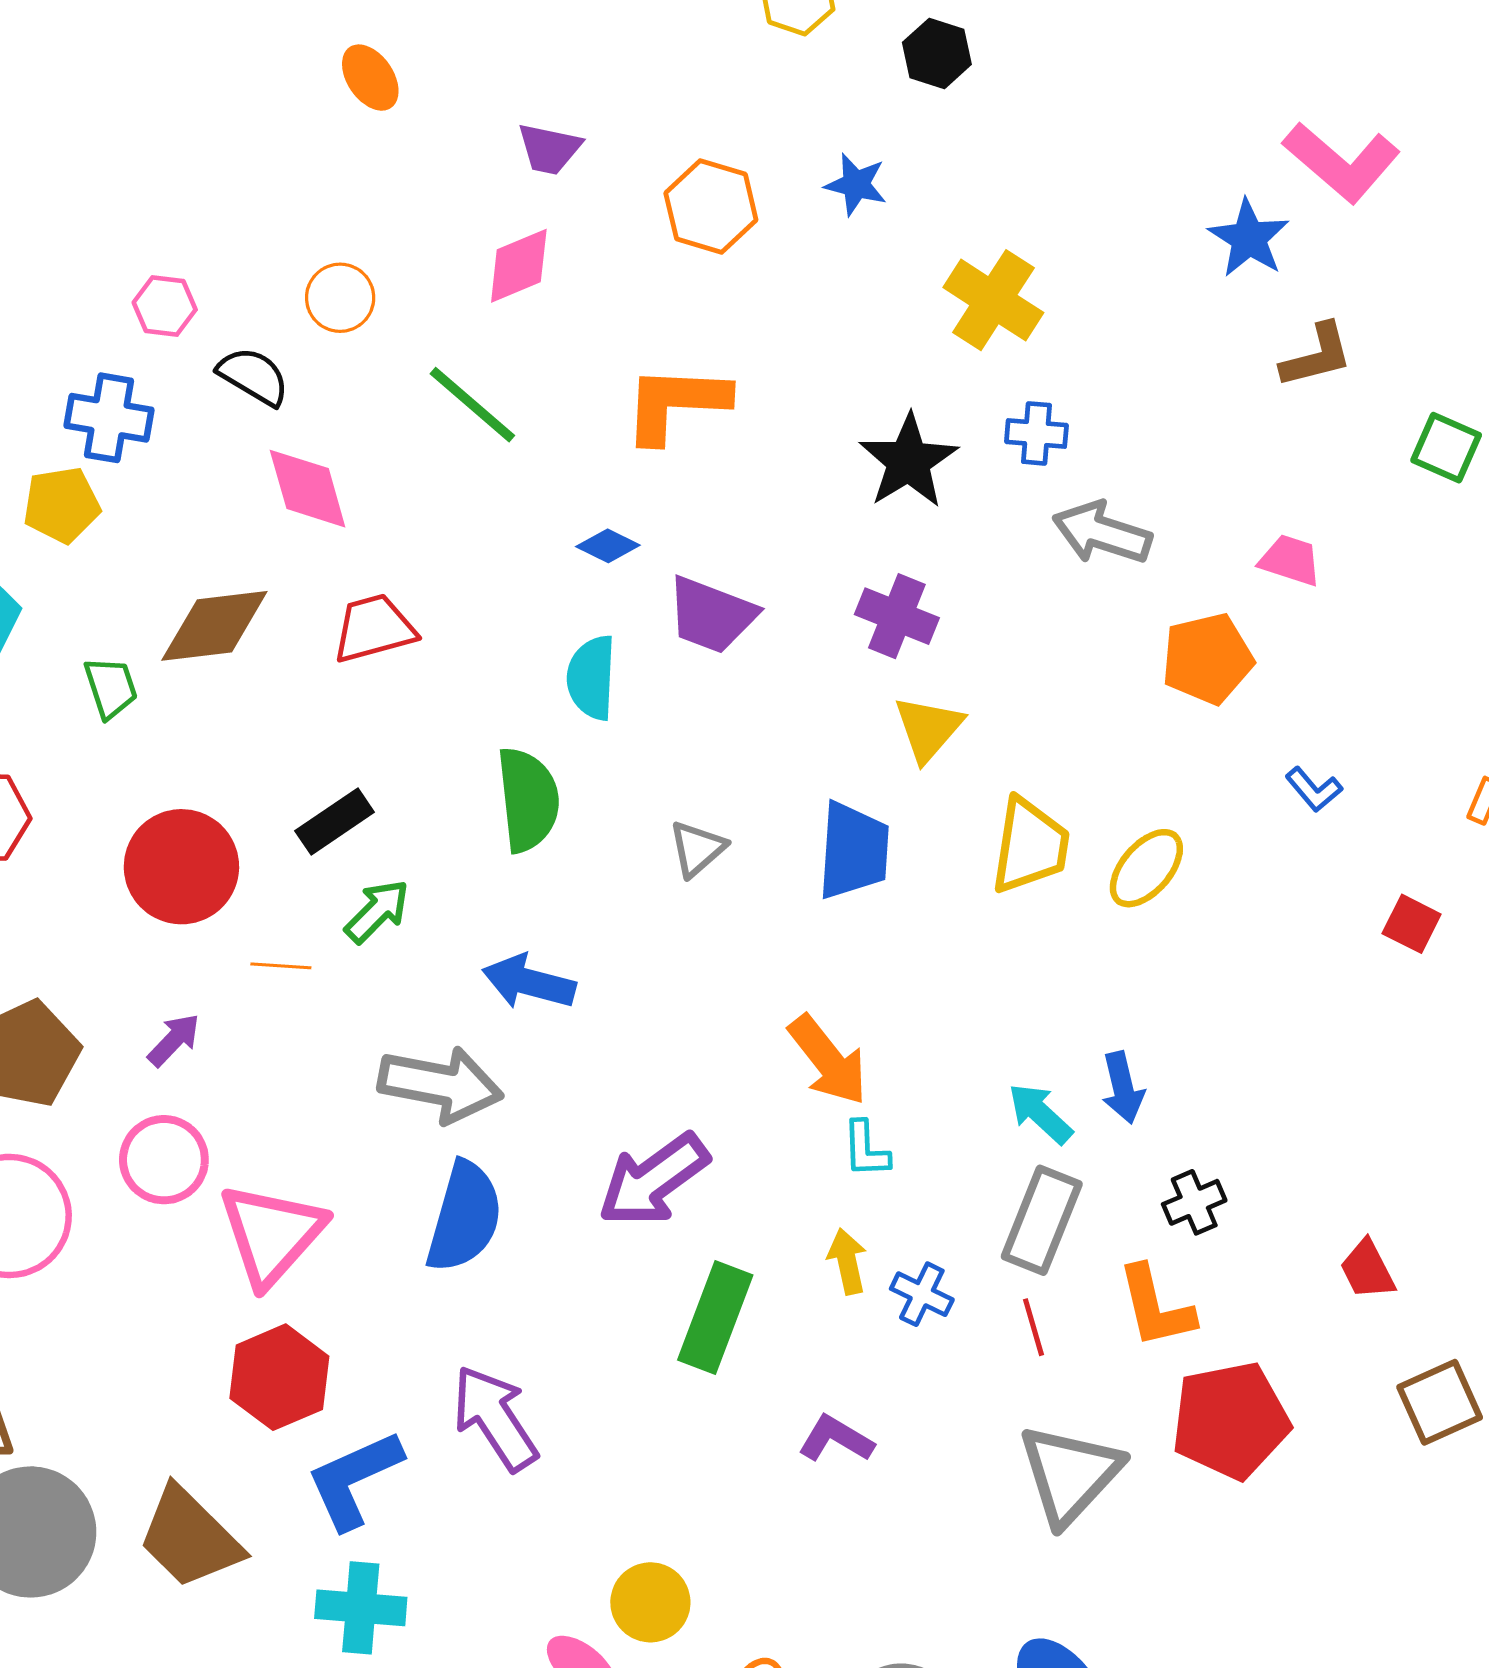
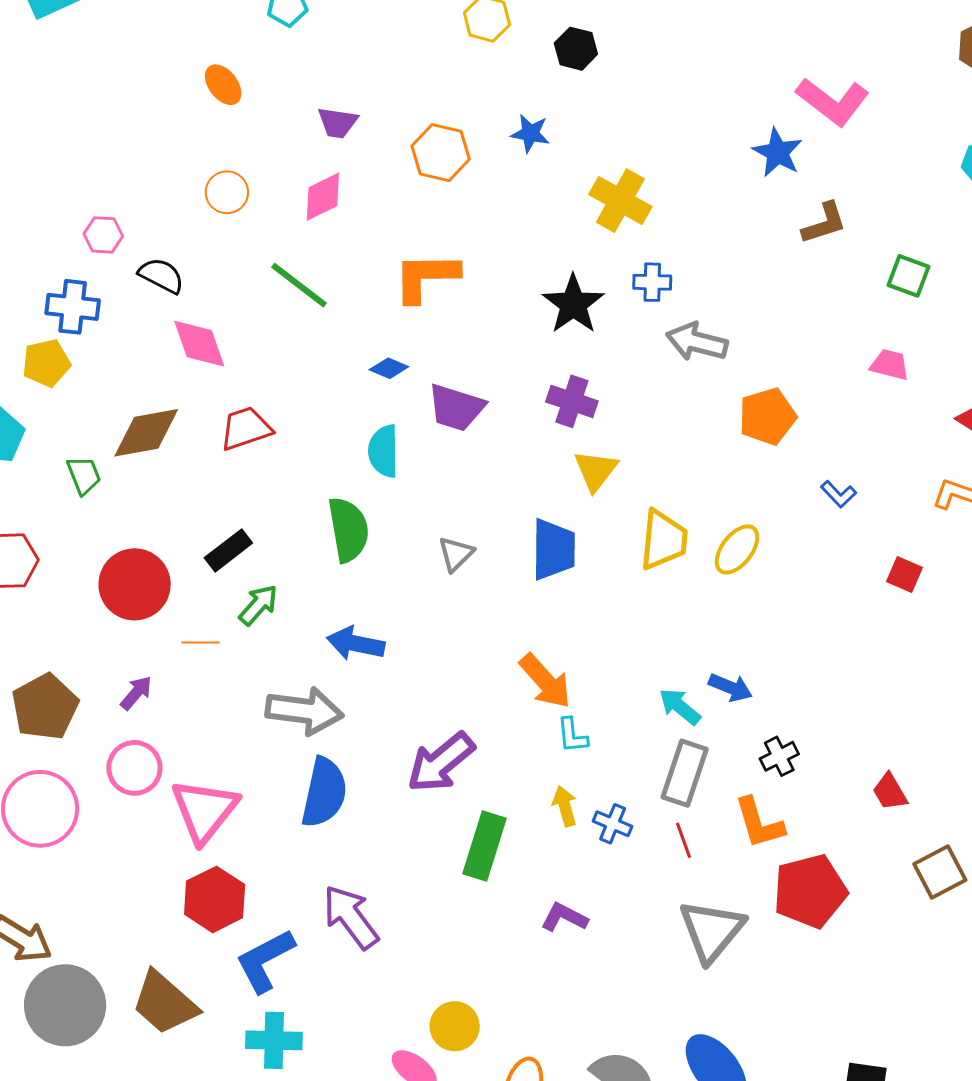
orange circle: (340, 298) -> (227, 192), moved
pink trapezoid: (1290, 560) -> (890, 365), moved
blue arrow: (1123, 1088) -> (730, 687), turned -51

